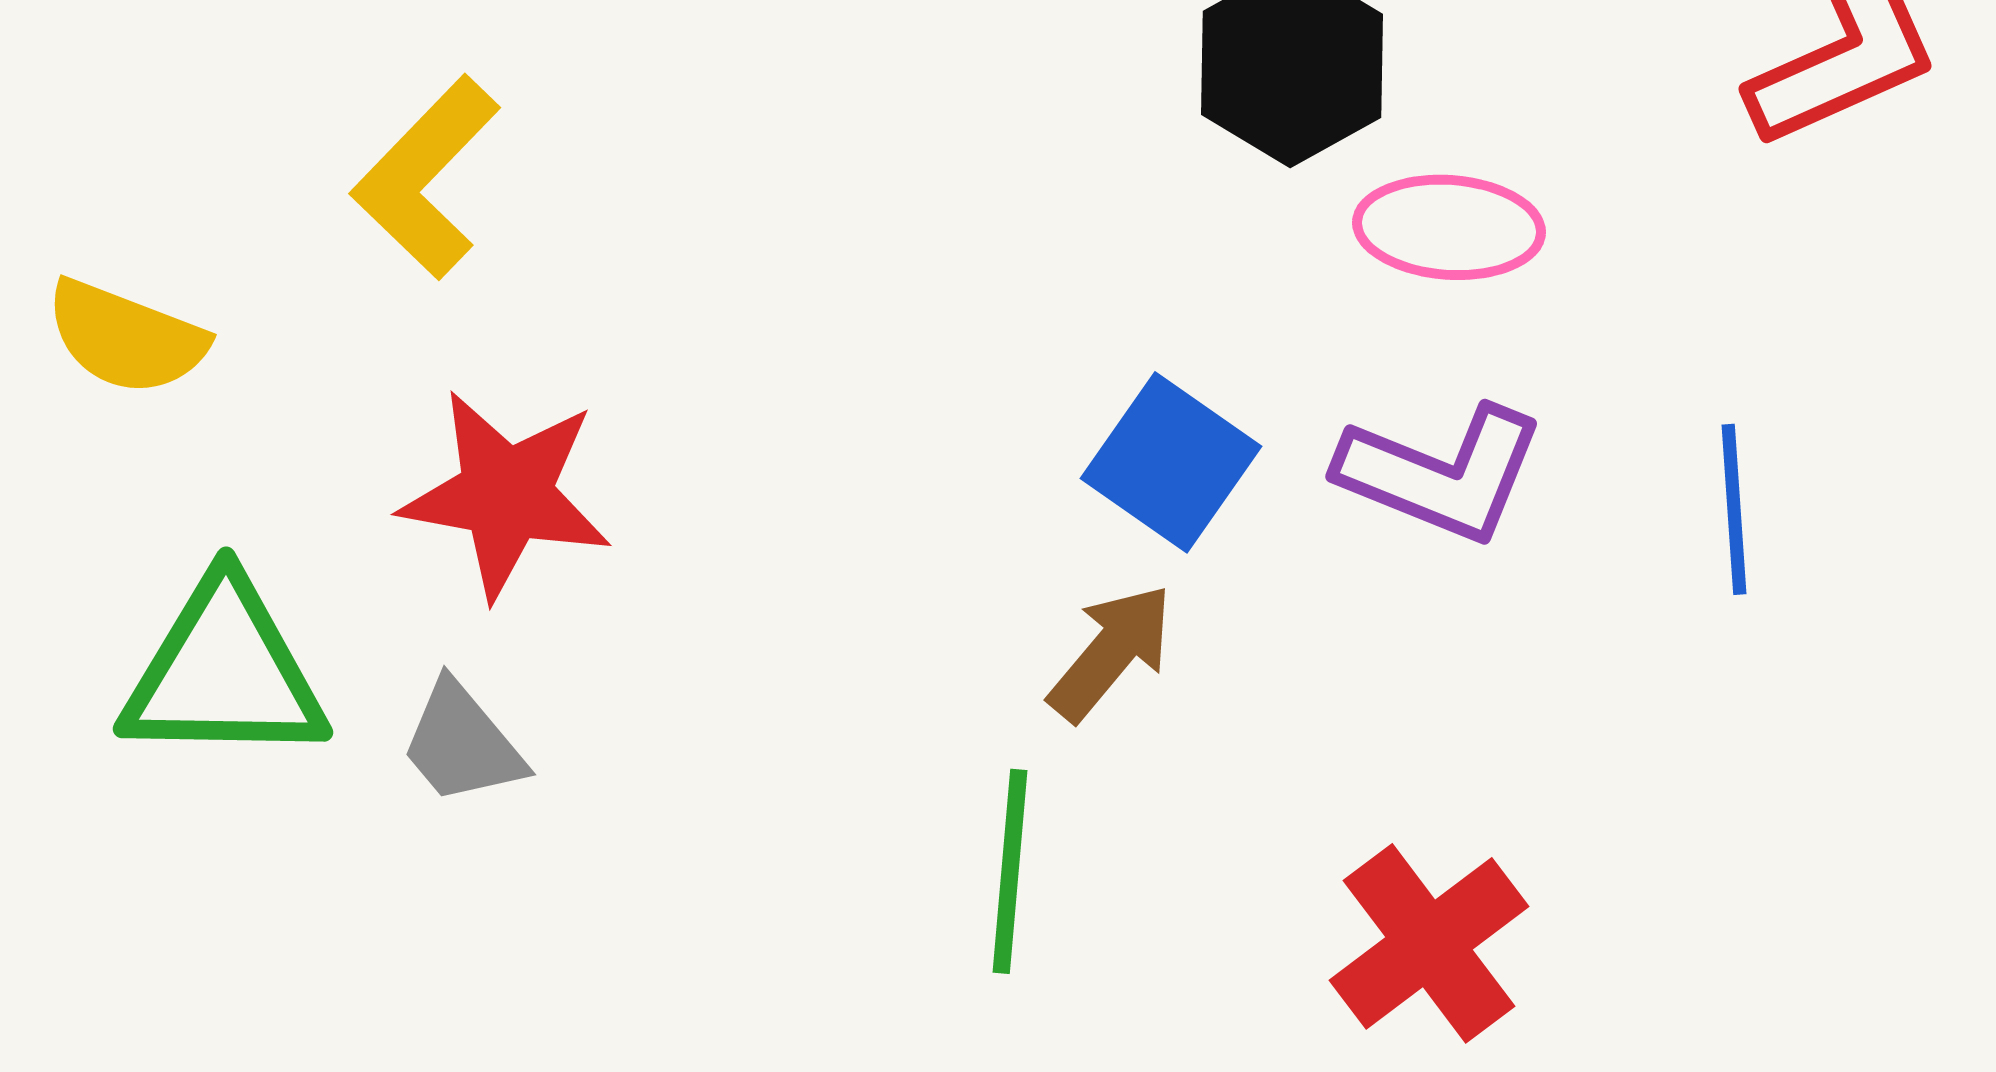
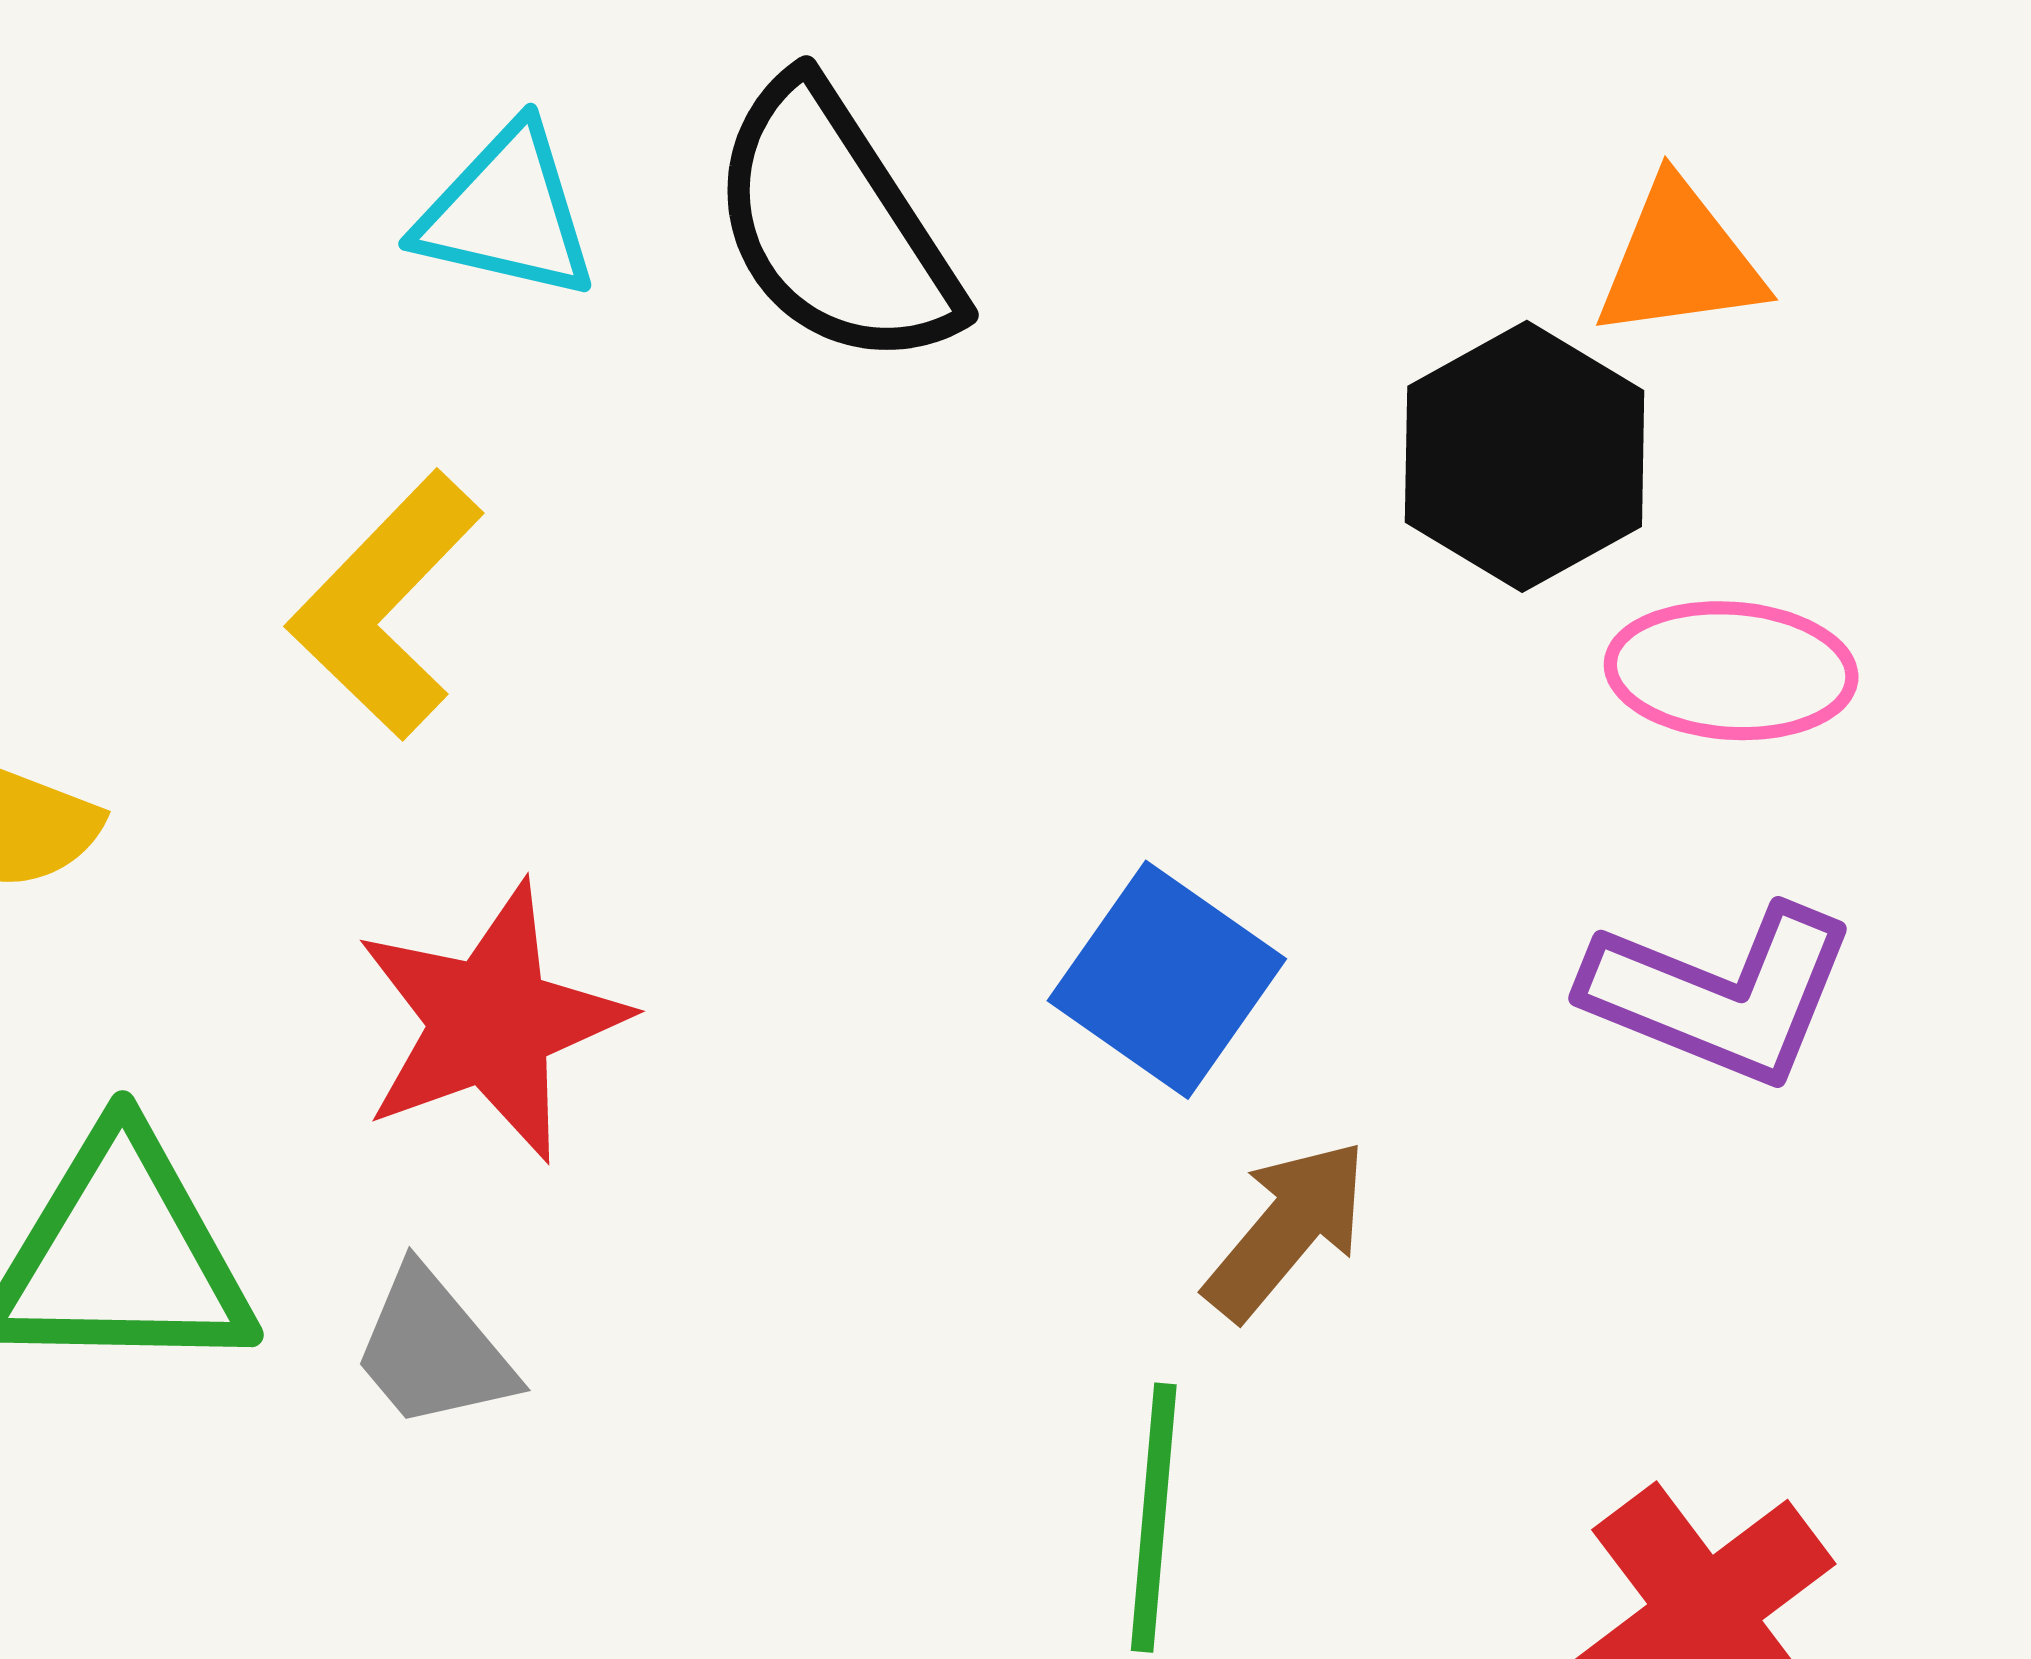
blue square: (1171, 462) -> (1167, 980), moved
red star: (506, 494) -> (491, 1022), turned -30

